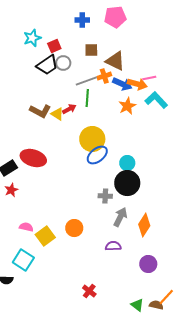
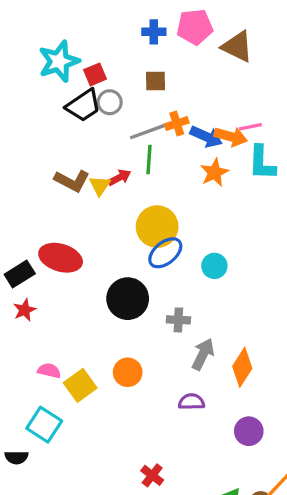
blue cross: (82, 20) -> (154, 32), moved
cyan star: (32, 38) -> (59, 61), size x1.4
brown triangle: (115, 61) -> (237, 47), moved
cyan L-shape: (156, 100) -> (262, 163), turned -135
yellow triangle: (57, 114) -> (100, 186), turned 32
black circle: (127, 183) -> (128, 299), moved

